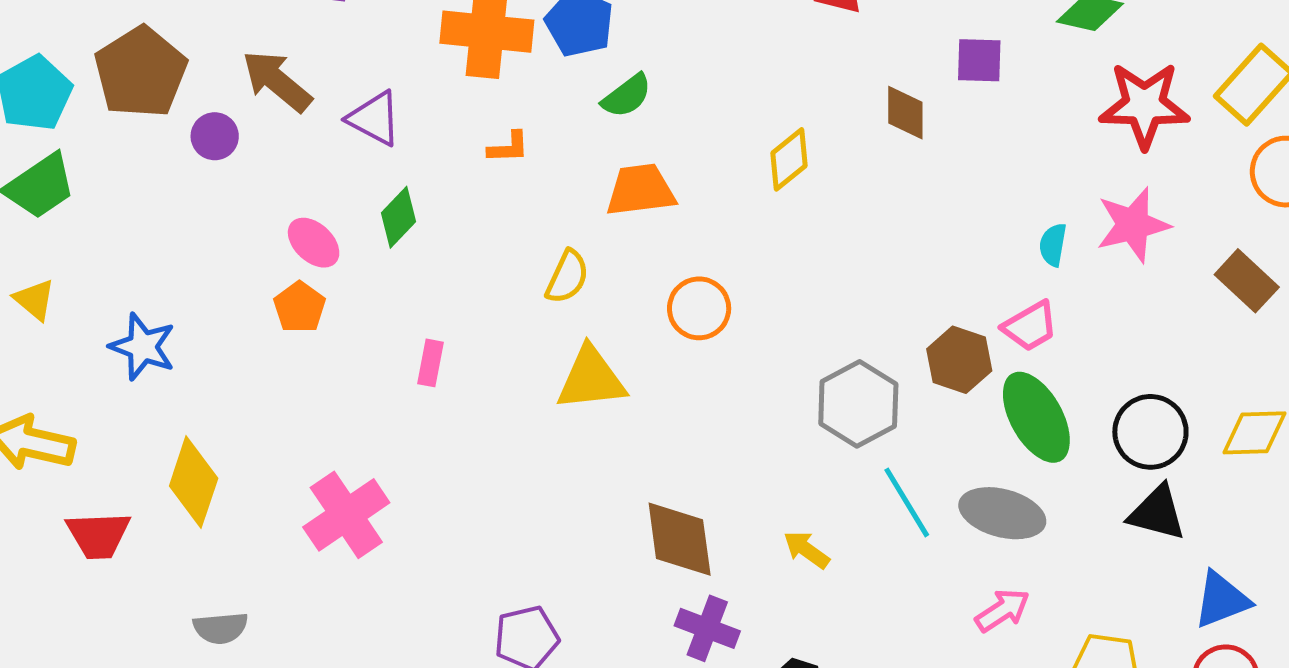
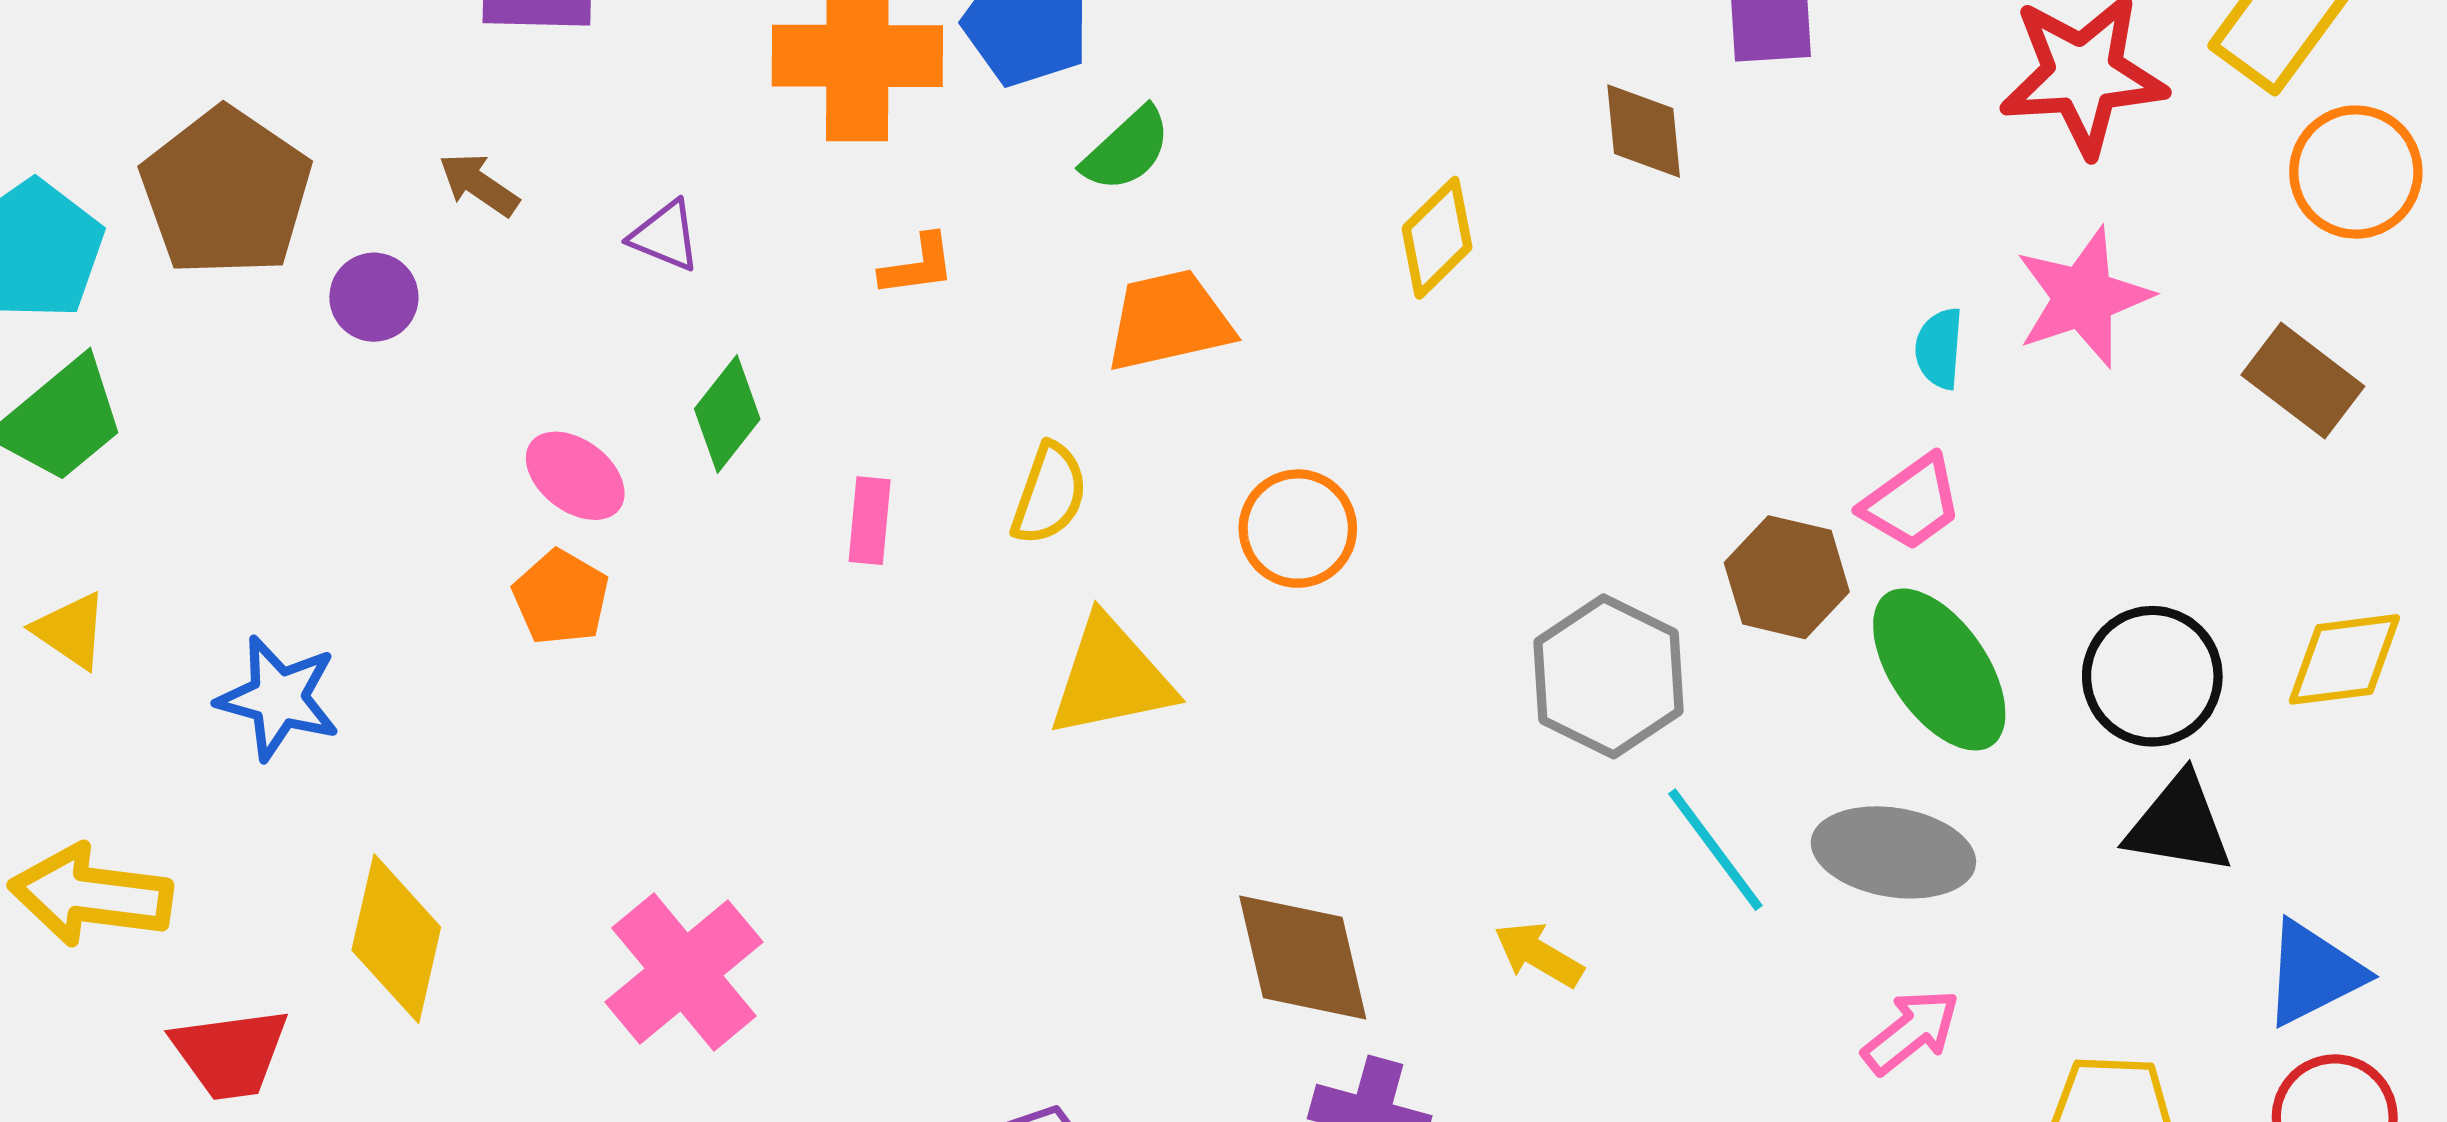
brown arrow: (277, 81) -> (479, 184), size x0.6
purple triangle: (374, 118) -> (665, 236), size x0.7
pink rectangle: (431, 363) -> (870, 521), moved

